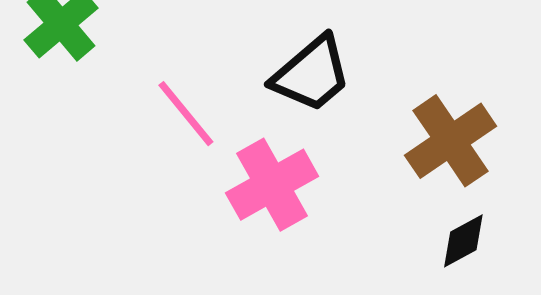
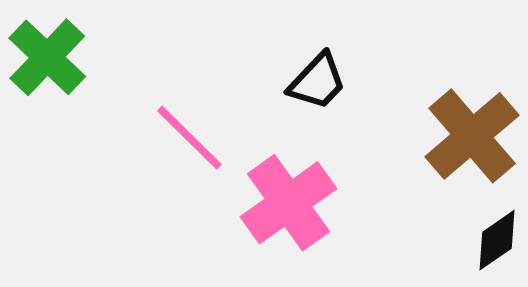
black trapezoid: (311, 74) -> (317, 81), size x0.7

